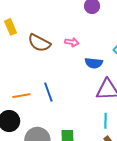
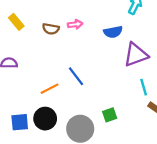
pink arrow: (72, 42) -> (75, 24), moved
brown semicircle: (39, 43) -> (51, 29), size x0.7

